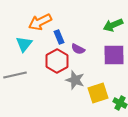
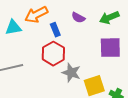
cyan triangle: (24, 44) -> (13, 28), moved, turned 42
purple semicircle: (78, 49) -> (78, 18), moved

